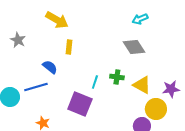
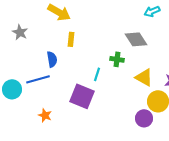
cyan arrow: (140, 19) -> (152, 11), moved
blue semicircle: (50, 67) -> (52, 59), turned 42
green cross: (117, 77) -> (117, 59), moved

